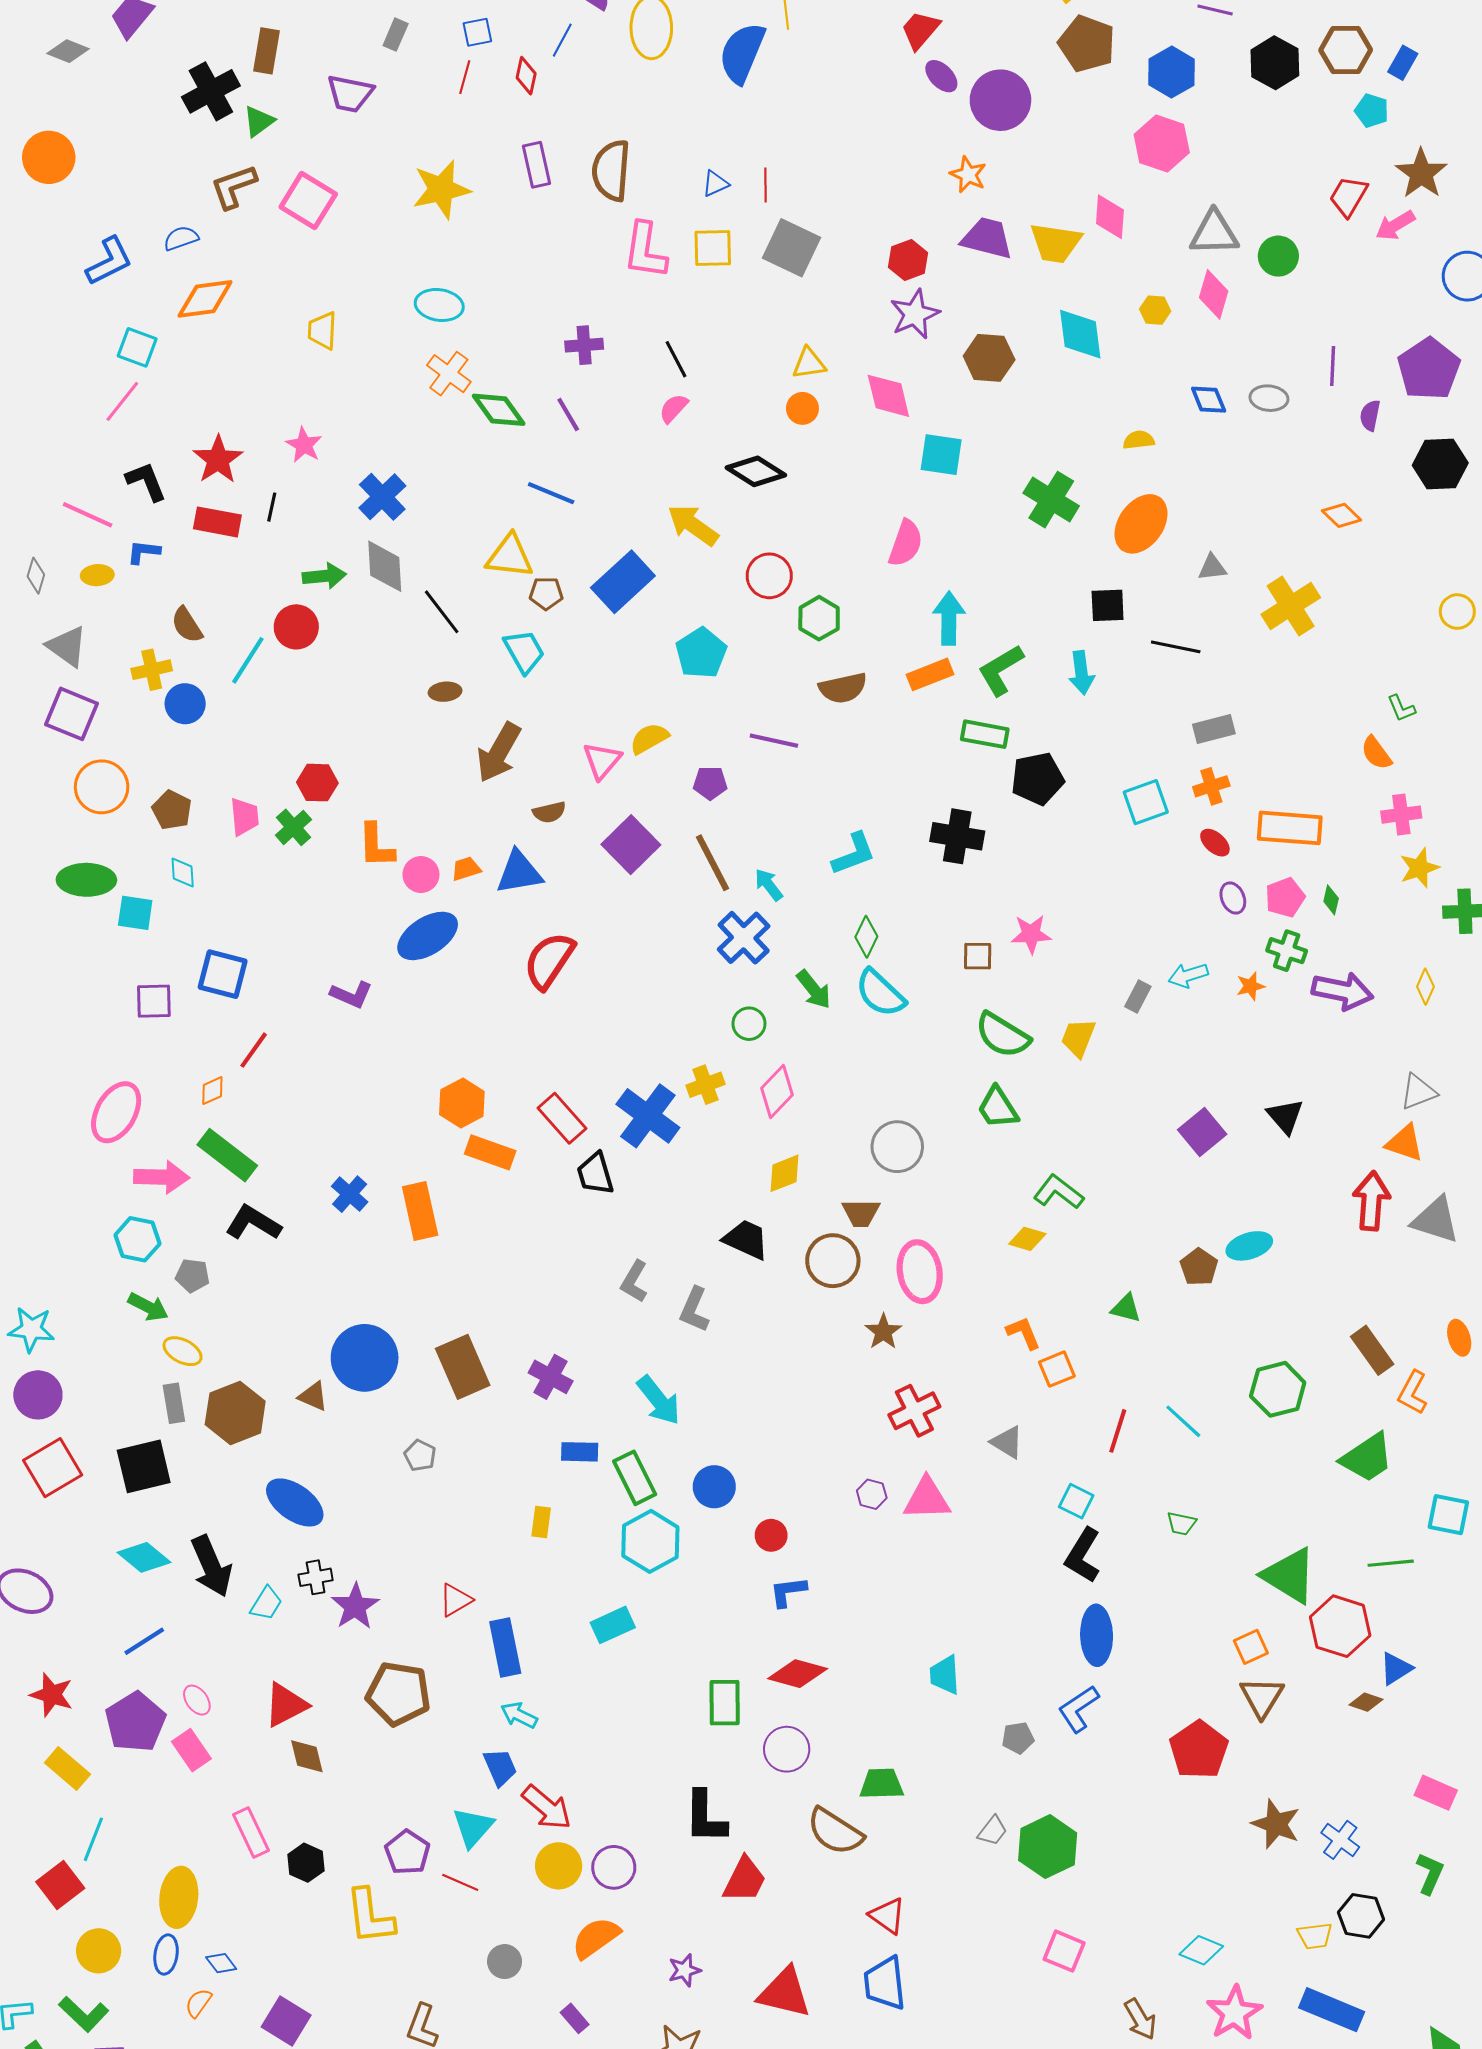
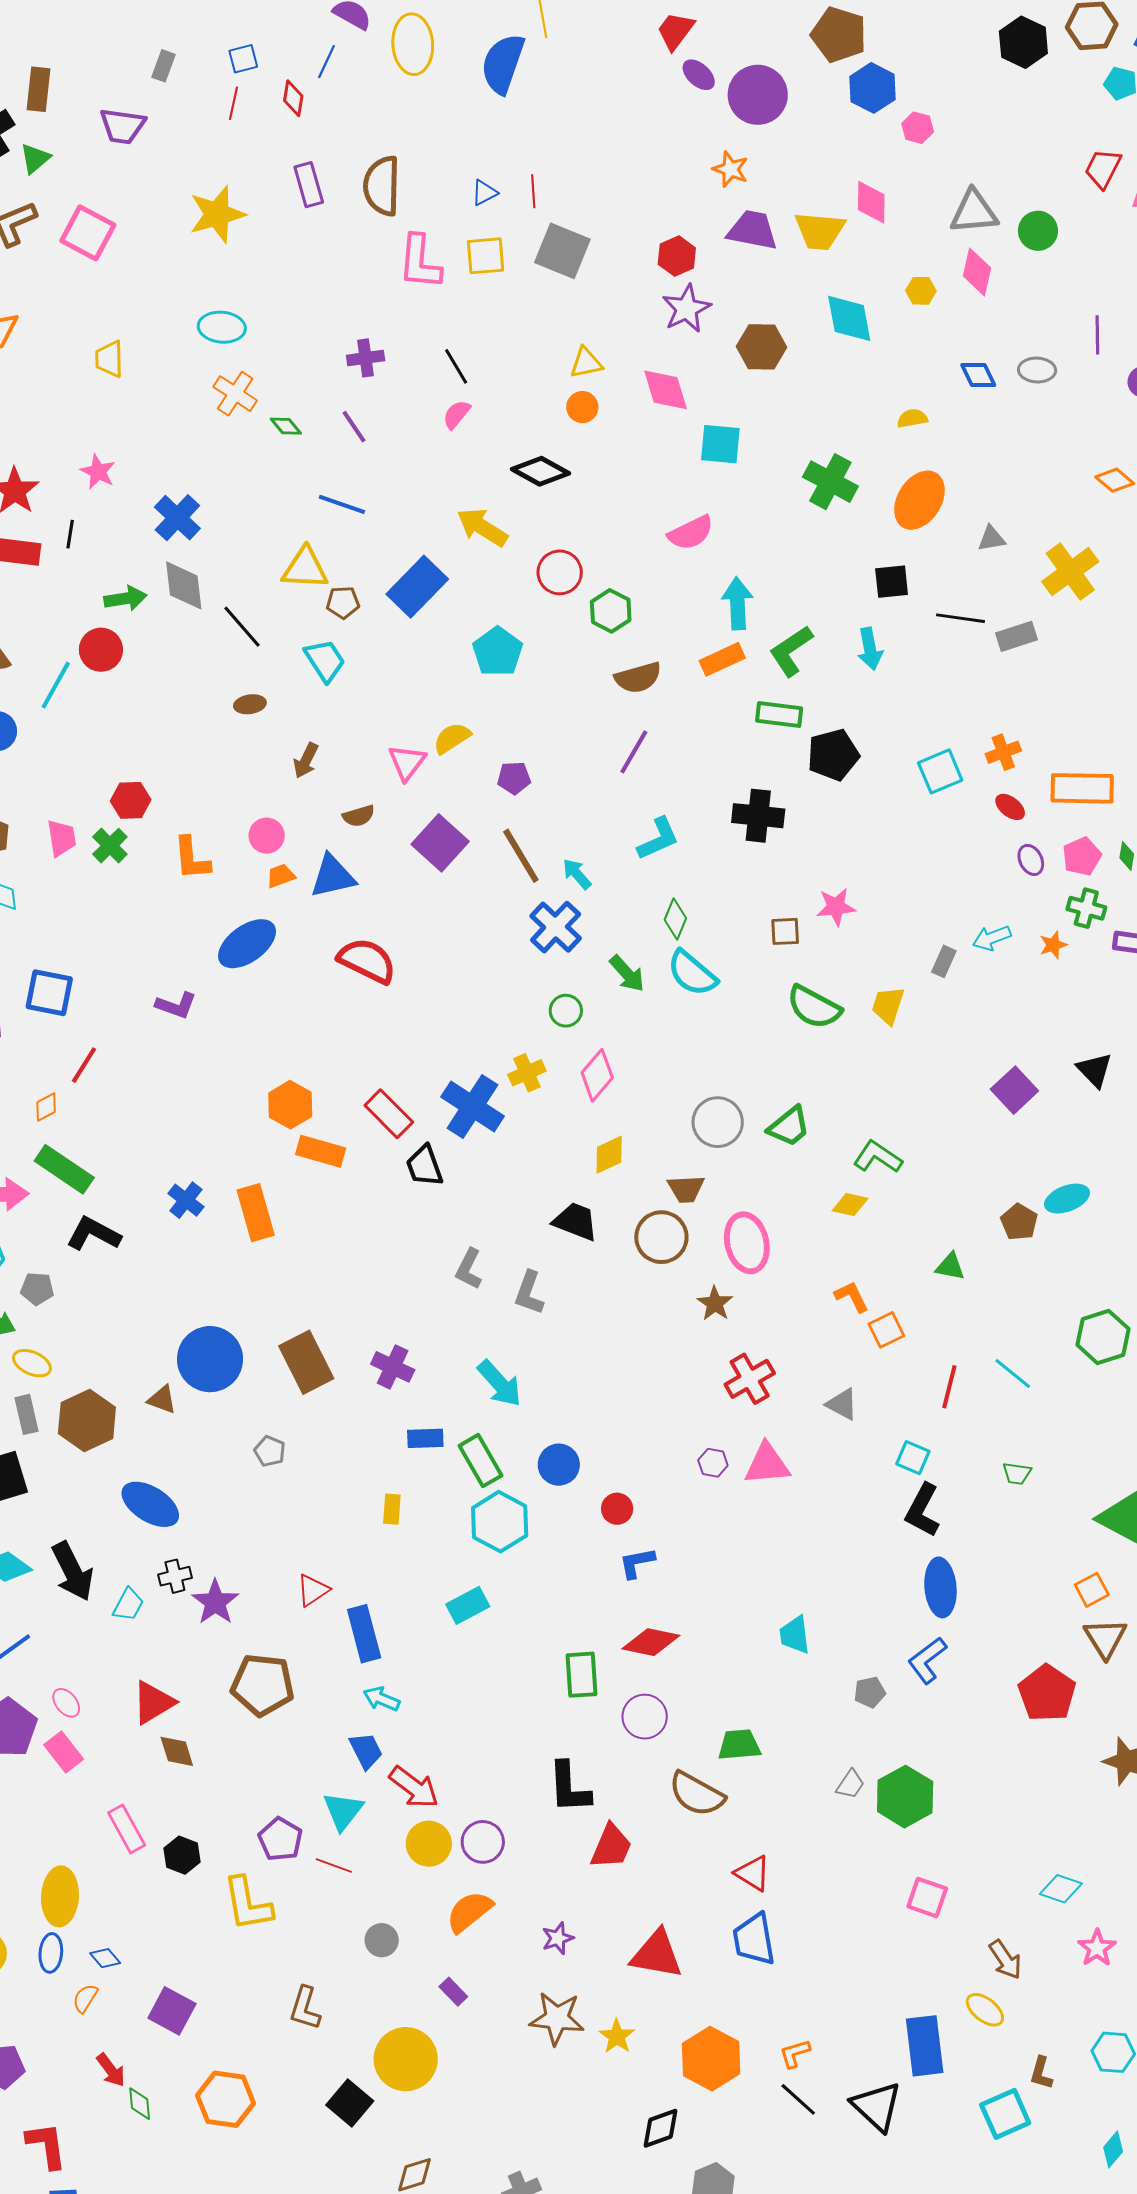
blue hexagon: (1172, 72) -> (873, 88), moved
pink hexagon: (1162, 144) -> (918, 128), size x0.6
green diamond: (499, 410) -> (286, 426), size x0.6
pink semicircle: (906, 543) -> (691, 533), turned 48
gray rectangle: (1214, 729) -> (1016, 636), moved
purple line: (774, 741) -> (634, 752), moved, turned -69
brown arrow: (499, 752) -> (306, 760), size x0.6
pink circle: (421, 875) -> (267, 836), moved
red semicircle: (549, 961) -> (367, 961), turned 86
green trapezoid: (998, 1108) -> (789, 1127), moved, turned -93
pink star: (1234, 2013) -> (1097, 1948), size x0.7

